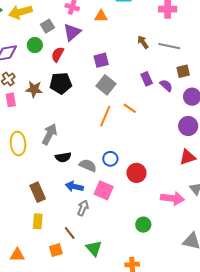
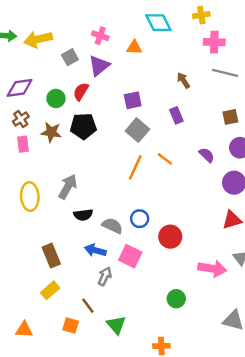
green circle: (35, 45) -> (56, 98), moved
gray line: (169, 46) -> (225, 73), moved
purple rectangle: (147, 79) -> (176, 115), moved
purple semicircle: (166, 86) -> (207, 155), moved
yellow rectangle: (38, 221) -> (50, 290), turned 42
orange square: (56, 250) -> (71, 326), turned 32

